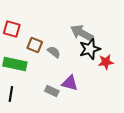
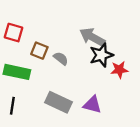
purple triangle: (70, 83) -> (92, 105), moved
gray rectangle: (52, 91) -> (59, 102), size x1.6

